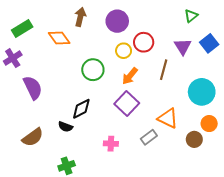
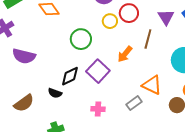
orange arrow: (130, 76) -> (125, 54), moved
purple semicircle: (33, 88) -> (24, 56), turned 130
purple square: (127, 103) -> (98, 71), moved

